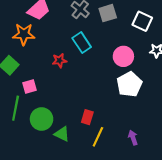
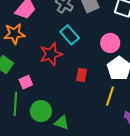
red star: (59, 60) -> (51, 54), size x1.6
red rectangle: (87, 117) -> (81, 75), moved
yellow line: (98, 137) -> (110, 96), moved

